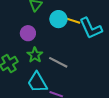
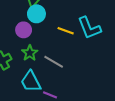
cyan circle: (58, 19) -> (36, 14), moved
yellow line: (72, 20) -> (66, 31), moved

